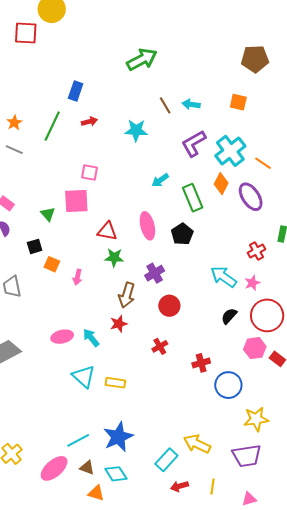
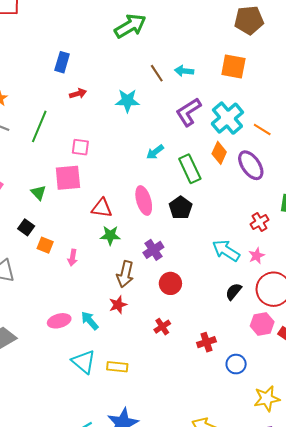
orange square: (238, 102) -> (233, 67), size x1.4
green line: (52, 126) -> (39, 126), moved
black square: (35, 246) -> (26, 227), turned -35
blue circle: (228, 385) -> (236, 364), size x0.7

